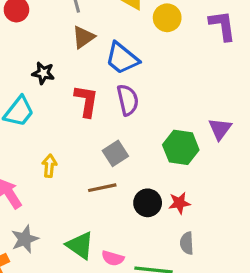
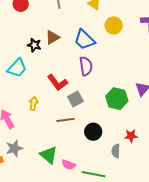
yellow circle: (167, 18) -> (114, 25), moved
brown triangle: (83, 37) -> (52, 37), moved
red L-shape: (86, 101) -> (57, 82), moved, turned 130
red star: (179, 203) -> (131, 136), moved
gray semicircle: (187, 243) -> (116, 151), moved

